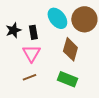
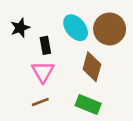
black star: (13, 30) -> (20, 28), moved

